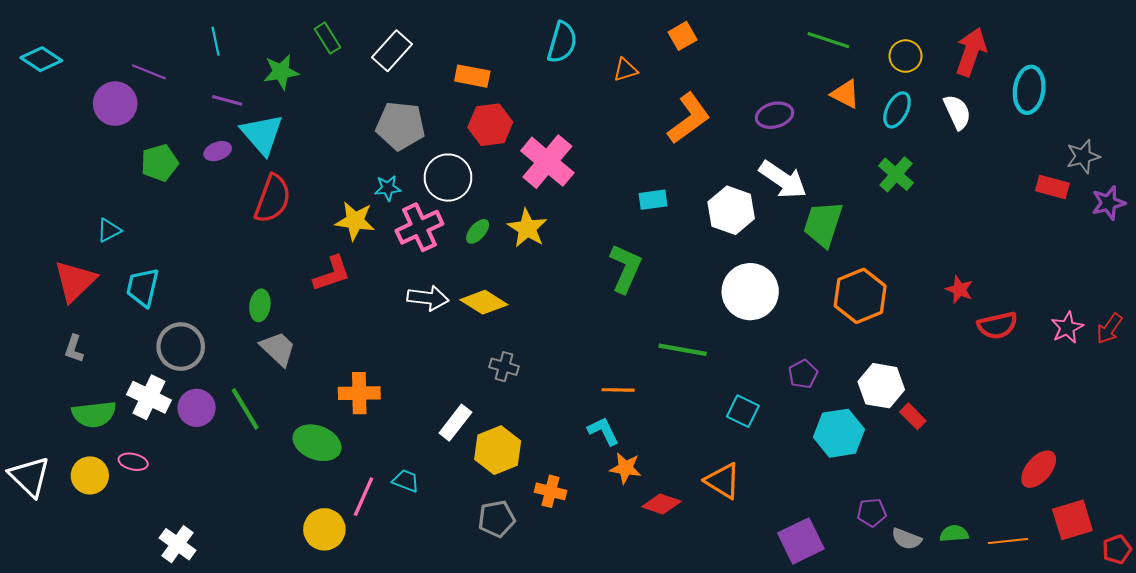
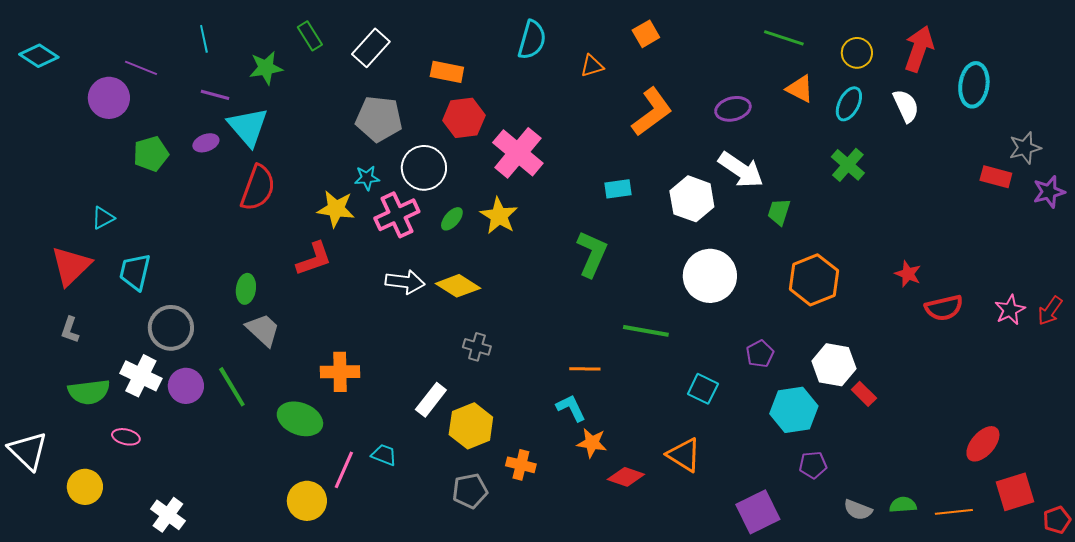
green trapezoid: (823, 224) -> (779, 212), size x0.6
yellow circle: (90, 475) -> (85, 487), moved
purple pentagon: (872, 512) -> (813, 465), moved

